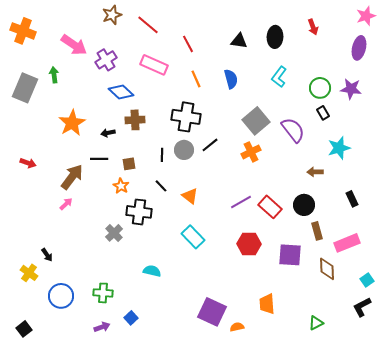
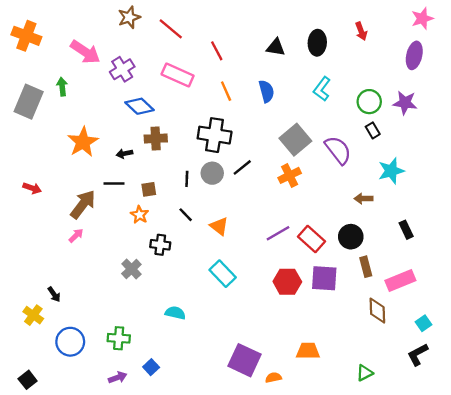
black cross: (139, 212) -> (160, 245), size x0.7
purple square: (290, 255) -> (324, 278), moved
orange trapezoid: (267, 304) -> (308, 351), turned 95

